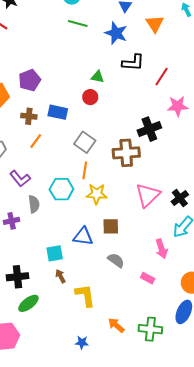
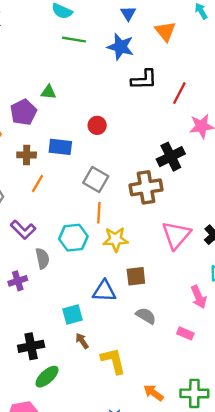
green triangle: (98, 77) -> (48, 92), moved

